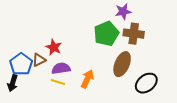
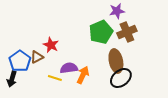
brown cross: (134, 34) -> (127, 32), turned -30
brown ellipse: (122, 64) -> (116, 61), turned -35
purple semicircle: (61, 68) -> (69, 68), moved
black ellipse: (146, 83) -> (121, 78), moved

